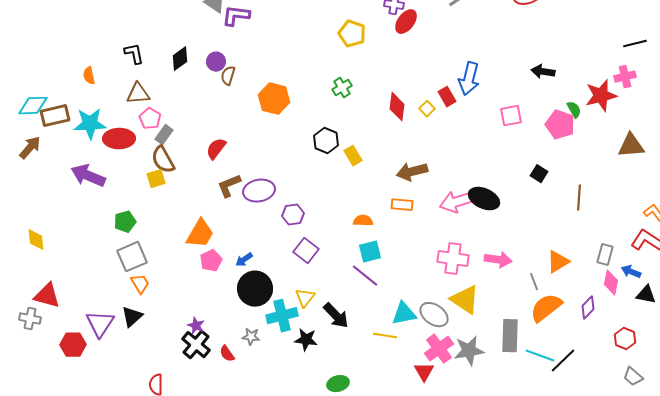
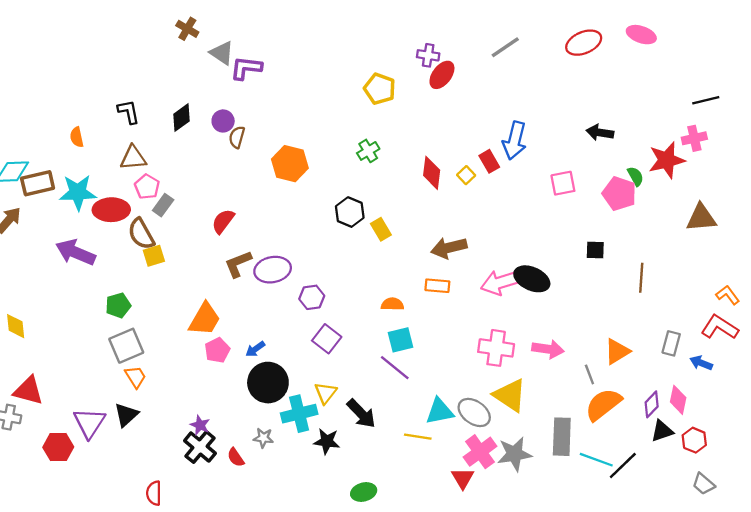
brown semicircle: (163, 160) -> (141, 234), moved
black square: (539, 174) -> (595, 250), turned -30
pink diamond: (611, 283) -> (678, 400), moved
black triangle: (646, 295) -> (662, 431), moved, turned -30

